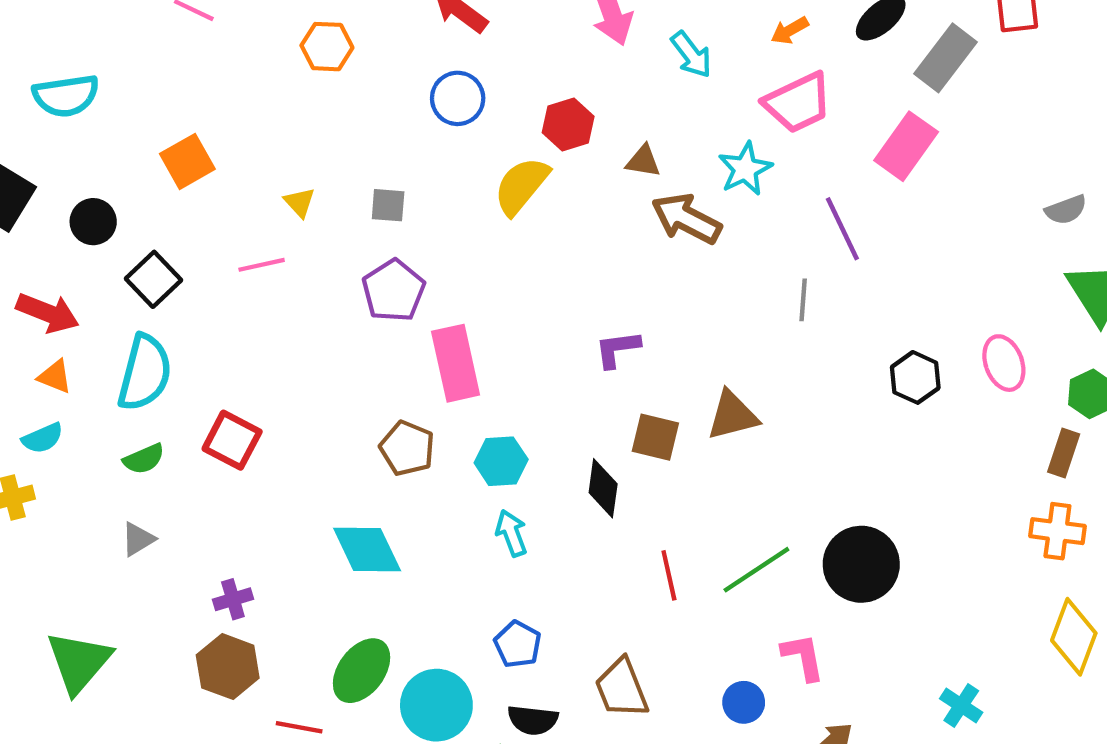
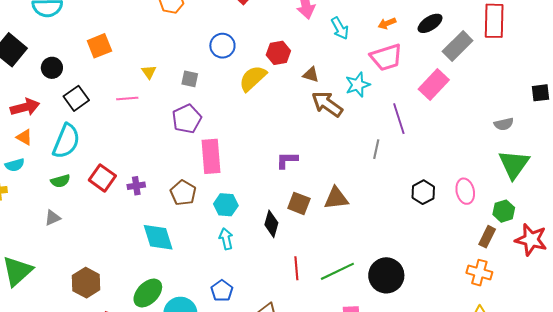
blue circle: (458, 98) -> (222, 46), moved
red arrow: (48, 313) -> (25, 107), turned -44
purple cross: (233, 599) -> (136, 186), moved

